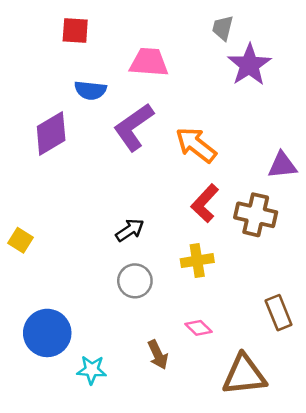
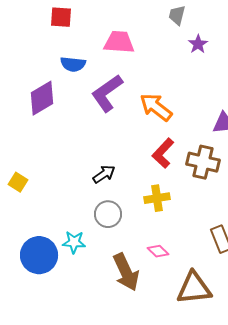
purple star: (249, 65) -> (198, 44), size x0.6
brown arrow: (158, 355) -> (126, 272), size x1.6
cyan star: (92, 370) -> (74, 242), moved

